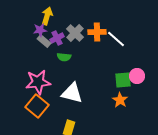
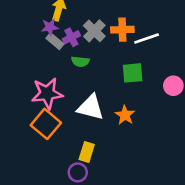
white line: (116, 39) -> (147, 39), turned -60
green square: (123, 80) -> (133, 73), moved
orange star: (120, 100) -> (125, 115), moved

